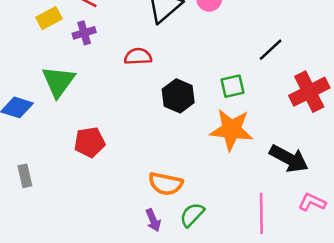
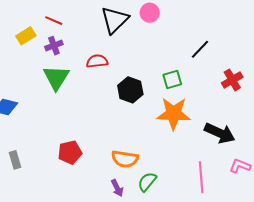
green triangle: (58, 81) -> (56, 78), moved
red cross: (309, 92) -> (232, 80), size x0.7
red pentagon: (90, 142) -> (70, 152), moved

